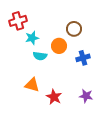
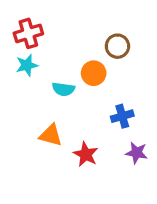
cyan star: (32, 38) -> (27, 65), moved
blue cross: (83, 58) -> (122, 116), moved

